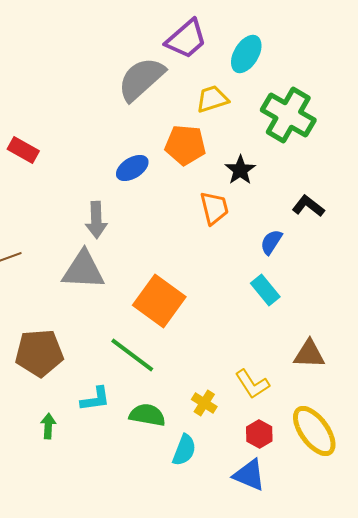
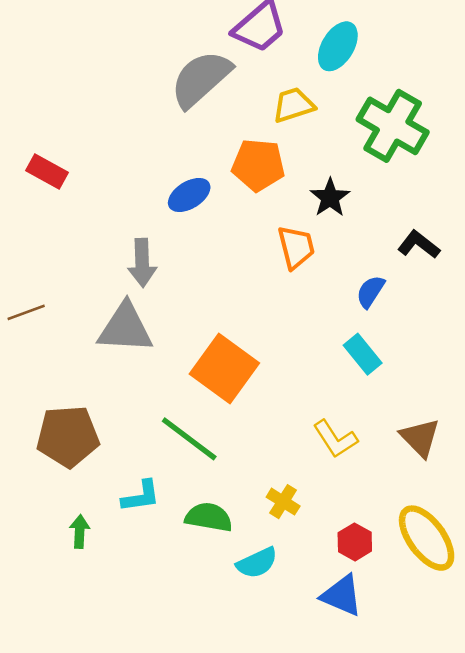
brown triangle: (309, 354) -> (420, 438), turned 44
yellow L-shape: (252, 384) -> (335, 439), moved
cyan semicircle: (184, 450) -> (257, 563), turned 44

